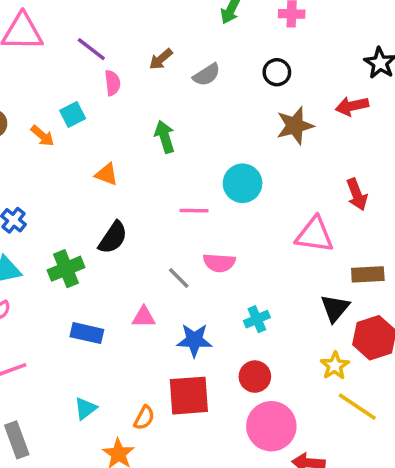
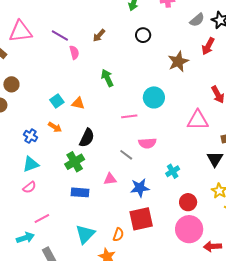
black circle: (277, 72) -> (143, 35), moved
gray semicircle: (207, 75) -> (197, 20), moved
red arrow: (352, 106) -> (208, 46), turned -42
cyan square: (73, 114) -> (57, 101), moved
orange arrow: (42, 136) -> (55, 127), moved
green cross: (66, 269) -> (75, 162), moved
red circle: (255, 377) -> (188, 202), moved
cyan triangle: (85, 408) -> (85, 234), size x1.5

